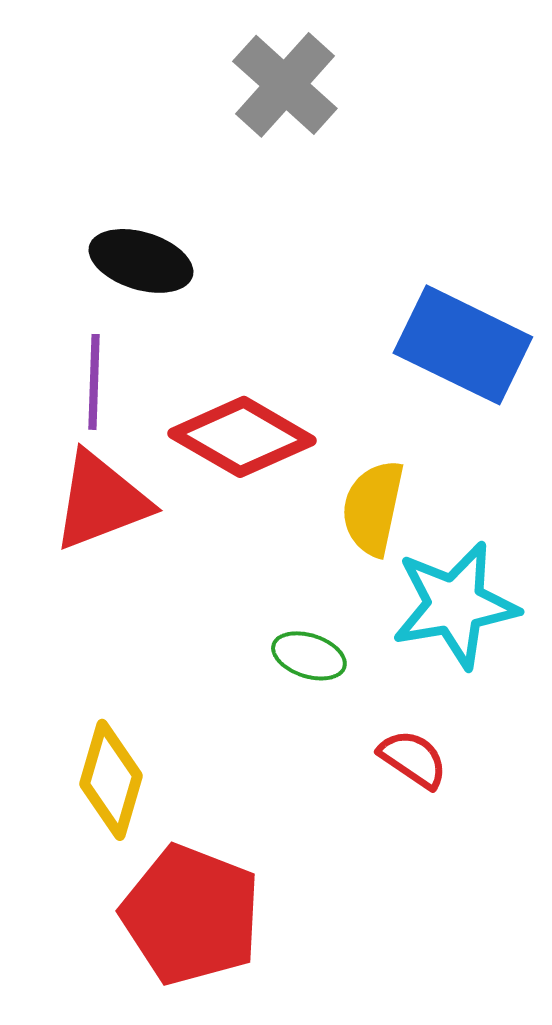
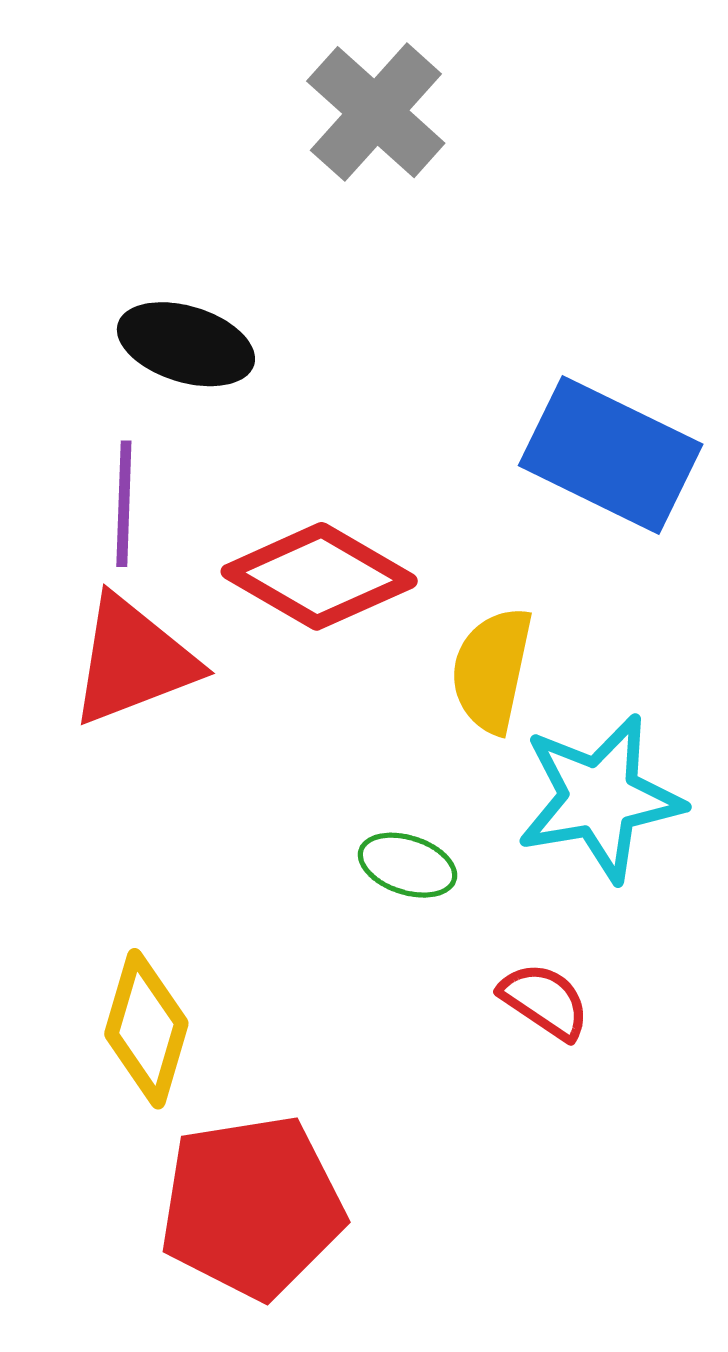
red pentagon: (191, 915) -> (252, 1207), turned -30

